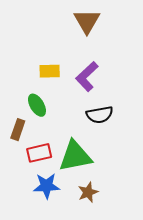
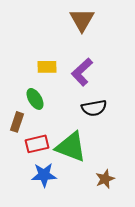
green triangle: (75, 156) -> (71, 147), turned 32
brown star: (88, 192) -> (105, 179), moved

